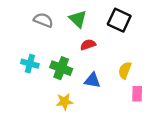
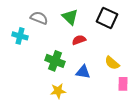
cyan cross: (30, 64) -> (20, 36), moved
yellow semicircle: (125, 70) -> (112, 63), turned -70

